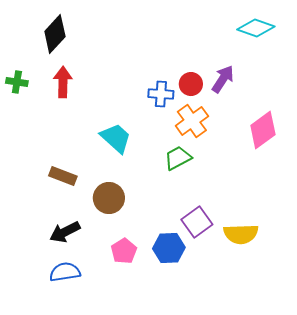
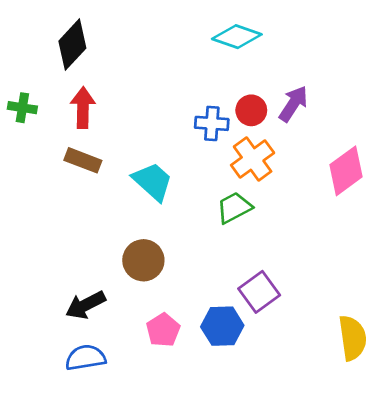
cyan diamond: (256, 28) -> (237, 37), moved
brown rectangle: (63, 176) -> (83, 160), moved
yellow semicircle: (241, 234) -> (353, 338), moved, turned -96

